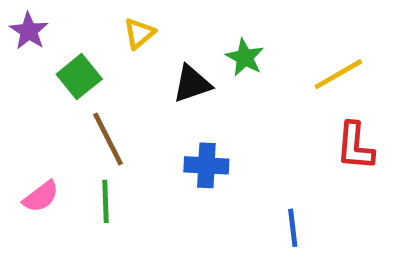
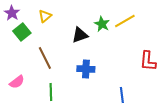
yellow triangle: (139, 33) -> (45, 16), moved
yellow line: (338, 74) -> (125, 21), moved
green square: (79, 77) -> (22, 32), moved
green line: (106, 201) -> (51, 92), moved

